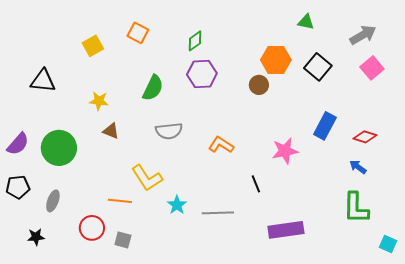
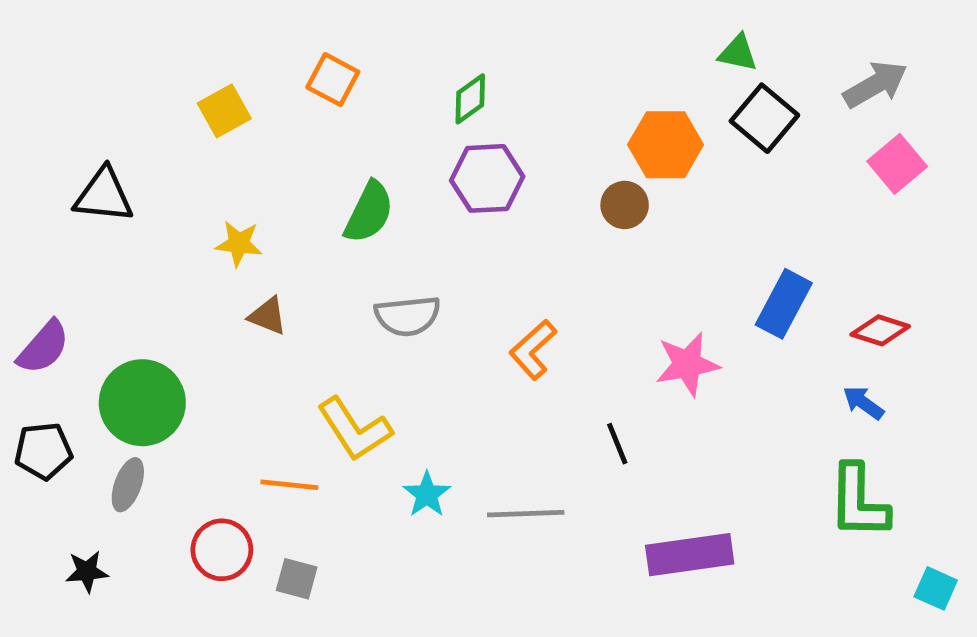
black square: (318, 67) -> (764, 118), moved
orange L-shape: (221, 145) -> (533, 350), turned -75
green circle: (59, 148) -> (142, 403), moved

